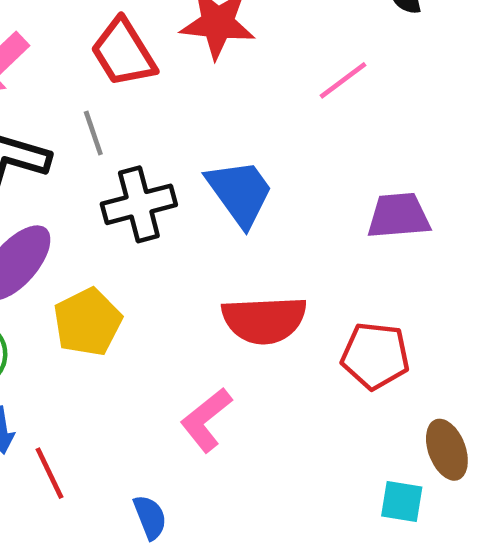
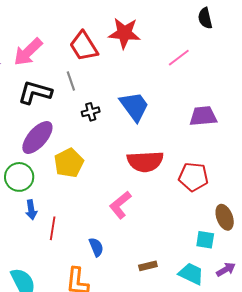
black cross: (139, 204) -> (91, 112), size x0.6
red line: (50, 473) -> (53, 228), turned 35

